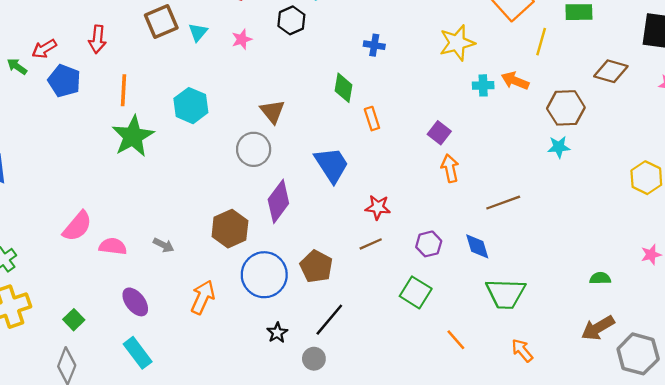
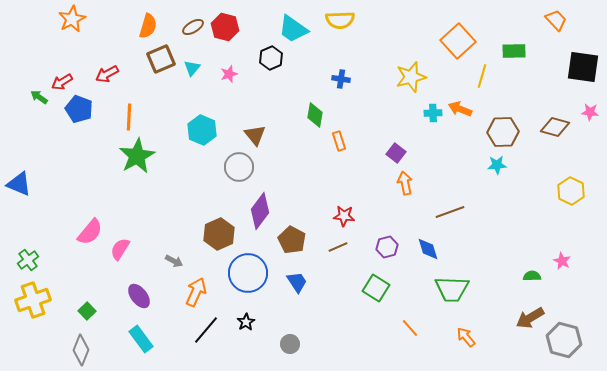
red arrow: (97, 39) -> (107, 74), turned 55
brown diamond: (611, 71) -> (555, 127), moved
cyan hexagon: (191, 106) -> (202, 130), moved
blue trapezoid: (332, 165) -> (297, 282), moved, size x0.7
gray arrow: (164, 245) -> (174, 261), moved
pink semicircle: (113, 246) -> (120, 249), turned -65
pink star: (651, 255) -> (562, 261), moved, turned -30
brown pentagon: (316, 266) -> (292, 240), moved
black line: (329, 320) -> (206, 330), moved
black star: (277, 333) -> (246, 322), moved

